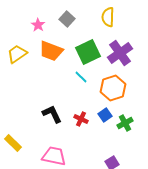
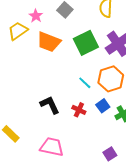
yellow trapezoid: (17, 54) -> (18, 31), moved
cyan line: (81, 77) -> (85, 83), moved

